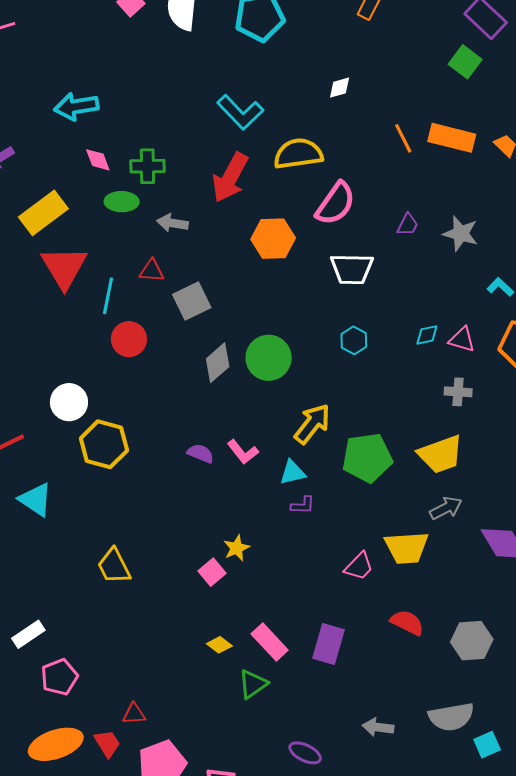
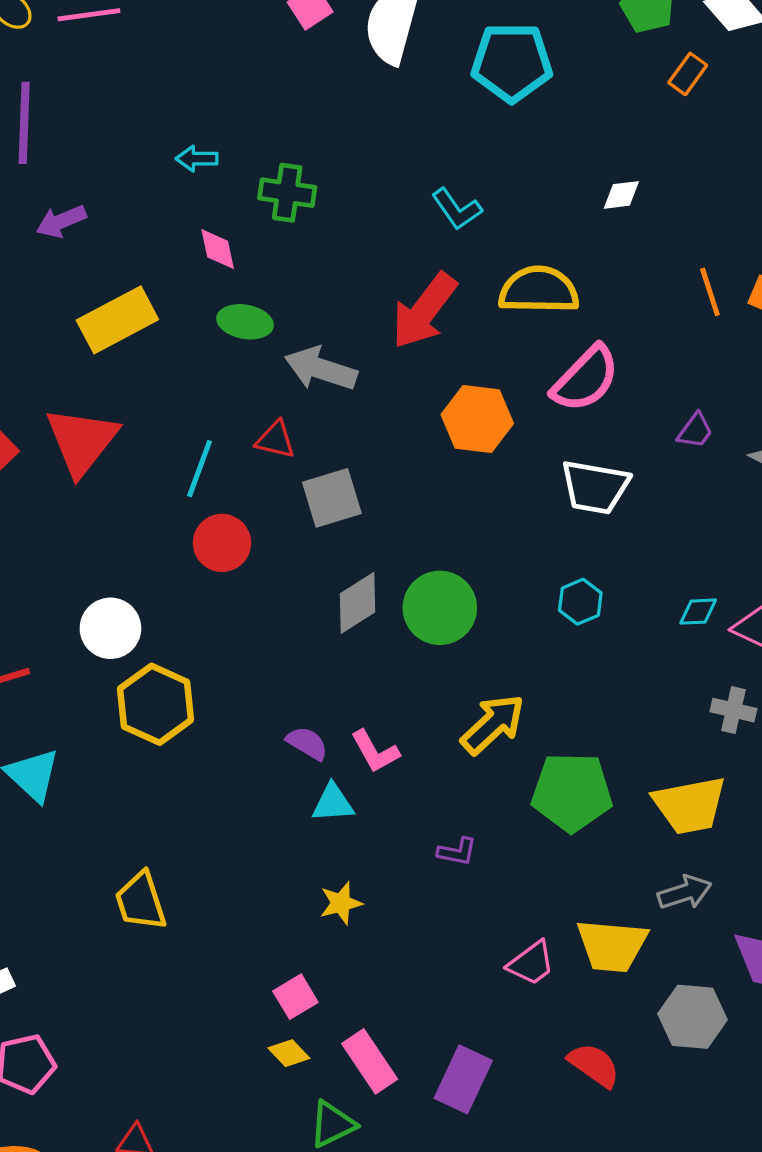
cyan arrow: (76, 106) -> (197, 159), size x0.6
cyan L-shape: (240, 112) -> (457, 209), size x0.7
green cross: (147, 166) -> (287, 193), moved
gray arrow: (173, 223) -> (321, 369), size x1.4
red triangle: (64, 267) -> (82, 441), moved
cyan triangle: (293, 472) -> (333, 803), moved
pink square: (212, 572) -> (295, 997), moved
gray hexagon: (472, 641) -> (693, 1017), moved

